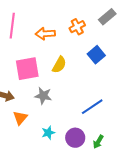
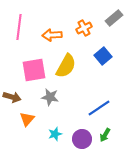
yellow semicircle: (59, 65) -> (66, 66), size x1.4
green arrow: (98, 142) -> (105, 135), moved

